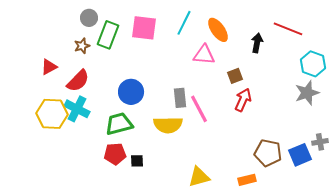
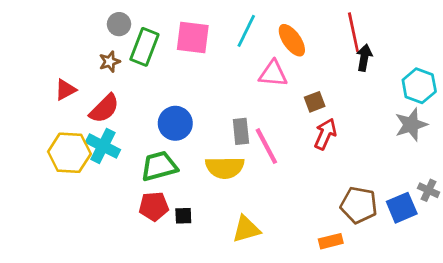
red line: (288, 29) -> (353, 32), moved, turned 56
black arrow: (257, 43) -> (364, 58), moved
gray cross: (320, 142) -> (429, 190), turned 35
yellow triangle: (199, 177) -> (246, 229), moved

